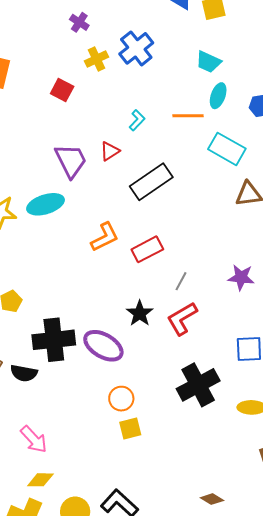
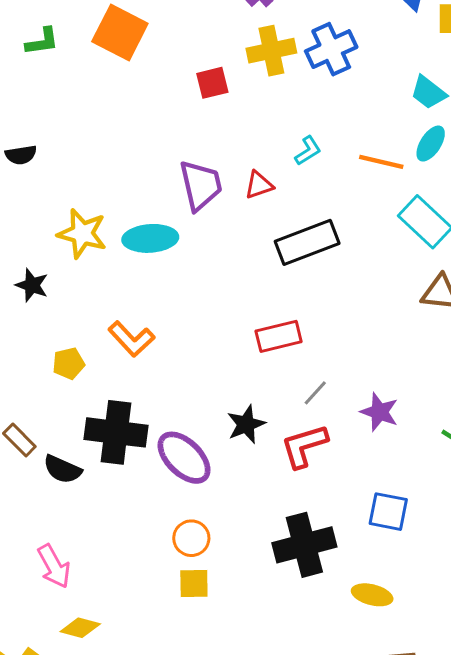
yellow cross: (96, 59) -> (271, 51), size x1.4
red square: (62, 90) -> (212, 83), turned 35
orange L-shape: (105, 237) -> (131, 339), moved, turned 60
purple star: (241, 277) -> (379, 412), moved
yellow diamond: (40, 480) -> (80, 628), moved

